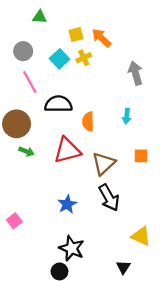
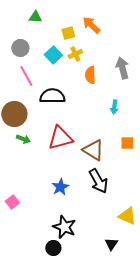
orange arrow: (101, 38) -> (91, 25), moved
orange semicircle: (88, 122) -> (90, 75), moved
brown triangle: (104, 164) -> (93, 150), turned -45

